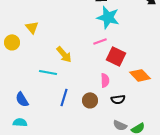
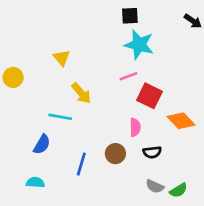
yellow triangle: (32, 27) -> (62, 58), moved
blue line: (64, 97) -> (81, 164), moved
blue semicircle: (22, 99) -> (42, 144), moved, turned -119
cyan semicircle: (20, 122) -> (35, 182), moved

